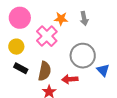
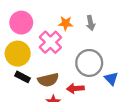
yellow circle: (16, 47) -> (18, 54), size x1.5
brown semicircle: (45, 71) -> (48, 80), turned 66

